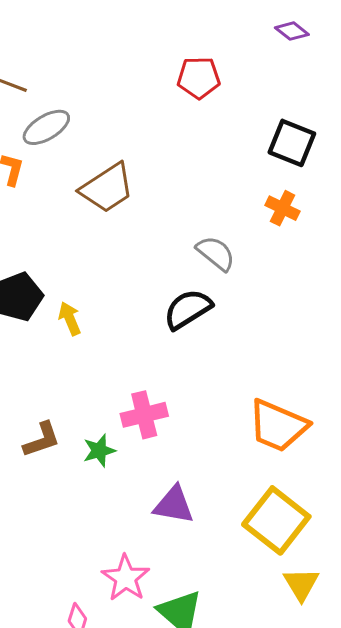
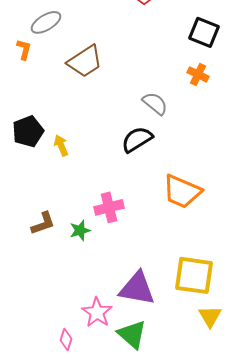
orange trapezoid: (278, 426) -> (182, 191), moved
purple triangle: (174, 505) -> (137, 288), moved, size x1.4
yellow square: (276, 520) -> (194, 275), turned -30

